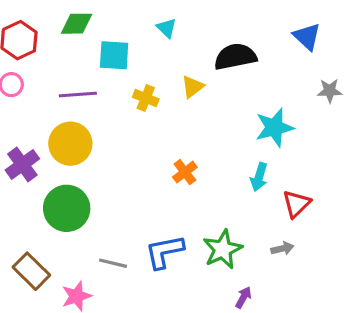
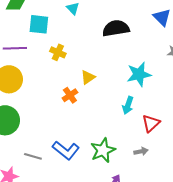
yellow triangle: (192, 87) -> (88, 77), moved
orange cross: (185, 172) -> (70, 95), moved
blue L-shape: (164, 252) -> (66, 150), turned -132

